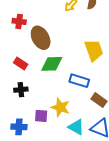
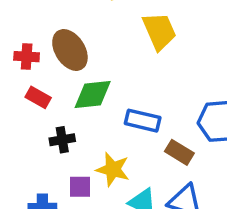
red cross: (19, 21) -> (27, 57), moved
yellow trapezoid: (94, 50) -> (159, 31), moved
black cross: (21, 90) -> (62, 140), moved

